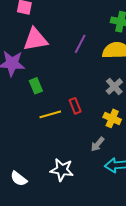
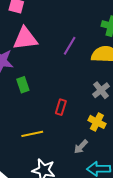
red rectangle: (75, 106) -> (61, 107), turned 35
yellow line: (50, 114) -> (32, 134), moved

